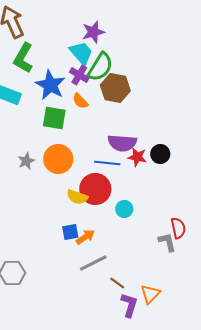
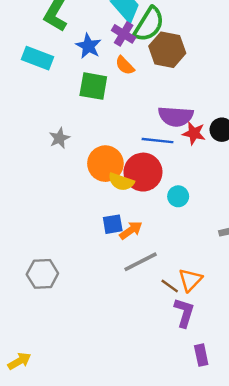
blue star: (50, 85) -> (88, 46), size x0.7
orange circle: (58, 159) -> (105, 164), moved
orange triangle: (150, 294) -> (190, 280), moved

